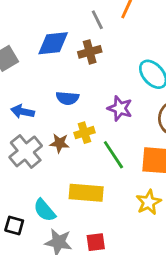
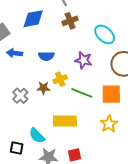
brown cross: (90, 52) -> (70, 21), moved
blue arrow: (23, 112) -> (14, 53), moved
gray cross: (26, 151) -> (20, 96), size x0.7
green line: (113, 155) -> (82, 93), turned -30

